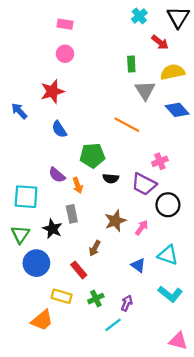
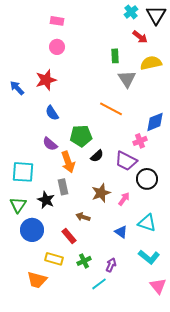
cyan cross: (139, 16) -> (131, 12), moved
blue diamond: (177, 110) -> (155, 122), moved, turned -70
blue arrow: (19, 111) -> (17, 88), moved
purple semicircle: (57, 175) -> (50, 144), moved
black semicircle: (111, 178) -> (97, 156), turned -48
orange arrow: (78, 185) -> (68, 162), size x1.5
brown arrow: (95, 248) -> (83, 217), turned 80
orange trapezoid: (42, 320) -> (37, 280), turned 55
pink triangle: (178, 341) -> (158, 286), moved, turned 36

